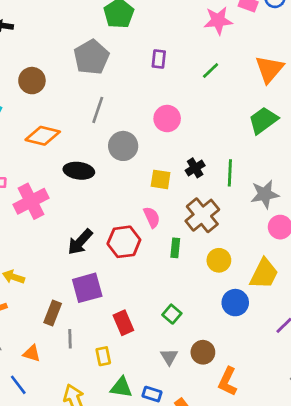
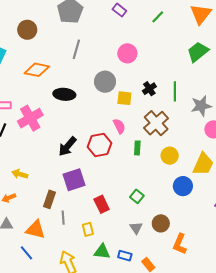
purple rectangle: (159, 59) -> (119, 10), turned -56
gray circle: (123, 146) -> (105, 82), moved
orange triangle: (32, 353) -> (35, 229), size x1.5

